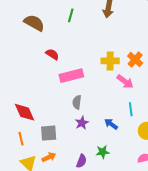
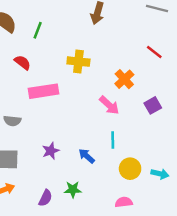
green line: (71, 15) -> (38, 30), moved
yellow cross: (110, 61) -> (78, 62), moved
gray semicircle: (77, 102) -> (12, 121), moved, turned -96

